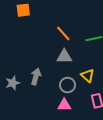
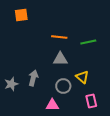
orange line: (63, 33) -> (59, 37), turned -42
pink triangle: (64, 105) -> (52, 105), moved

